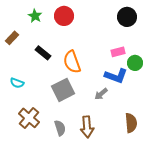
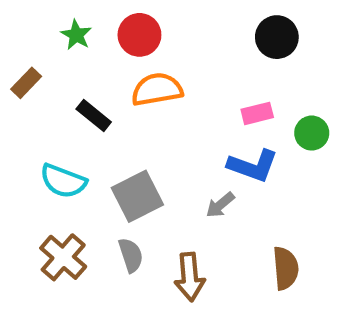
orange semicircle: (72, 62) -> (157, 89), moved, turned 100
green circle: (135, 63) -> (312, 133), moved
cyan semicircle: (17, 83) -> (63, 181), moved, size x1.5
gray semicircle: (60, 128) -> (131, 255), moved

